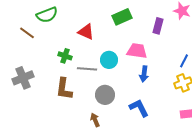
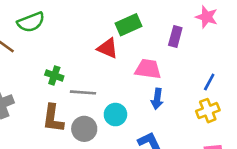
red triangle: (86, 32) -> (108, 48), moved
cyan circle: (109, 60) -> (115, 115), moved
gray circle: (105, 95) -> (84, 129), moved

